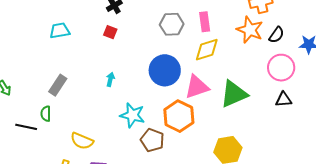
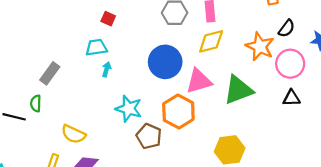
orange star: (250, 30) -> (260, 46), moved
cyan trapezoid: (60, 31) -> (96, 47), moved

